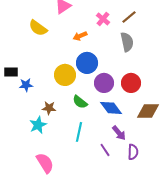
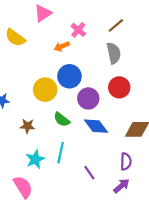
pink cross: (103, 19) -> (78, 30), moved
red circle: (131, 83) -> (119, 87), moved
cyan star: (38, 125) -> (35, 159), moved
purple arrow: (119, 133) -> (121, 186), moved, turned -91
purple semicircle: (133, 152) -> (126, 161), moved

